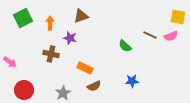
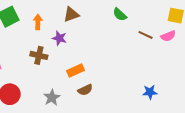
green semicircle: (125, 46) -> (120, 14), moved
orange rectangle: (85, 68) -> (76, 71), turned -49
blue star: (132, 81) -> (150, 92), moved

